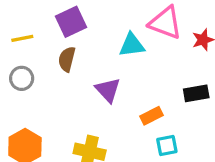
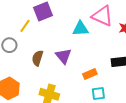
yellow line: (22, 38) -> (25, 26), moved, turned -48
brown semicircle: (67, 59) -> (37, 58), moved

